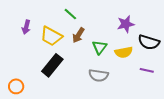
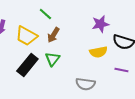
green triangle: (100, 47) -> (52, 59), moved
gray semicircle: (99, 75) -> (85, 84), moved

